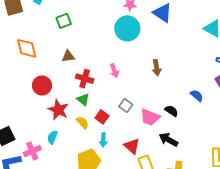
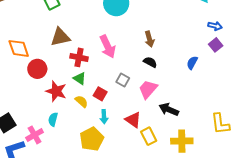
orange diamond: (27, 48) -> (19, 48), moved
brown triangle: (68, 56) -> (60, 37), size x1.5
pink arrow: (114, 71) -> (108, 46), size x1.6
blue semicircle: (197, 96) -> (192, 63), turned -96
black semicircle: (172, 111) -> (150, 62), moved
pink trapezoid: (150, 117) -> (148, 89), turned 115

